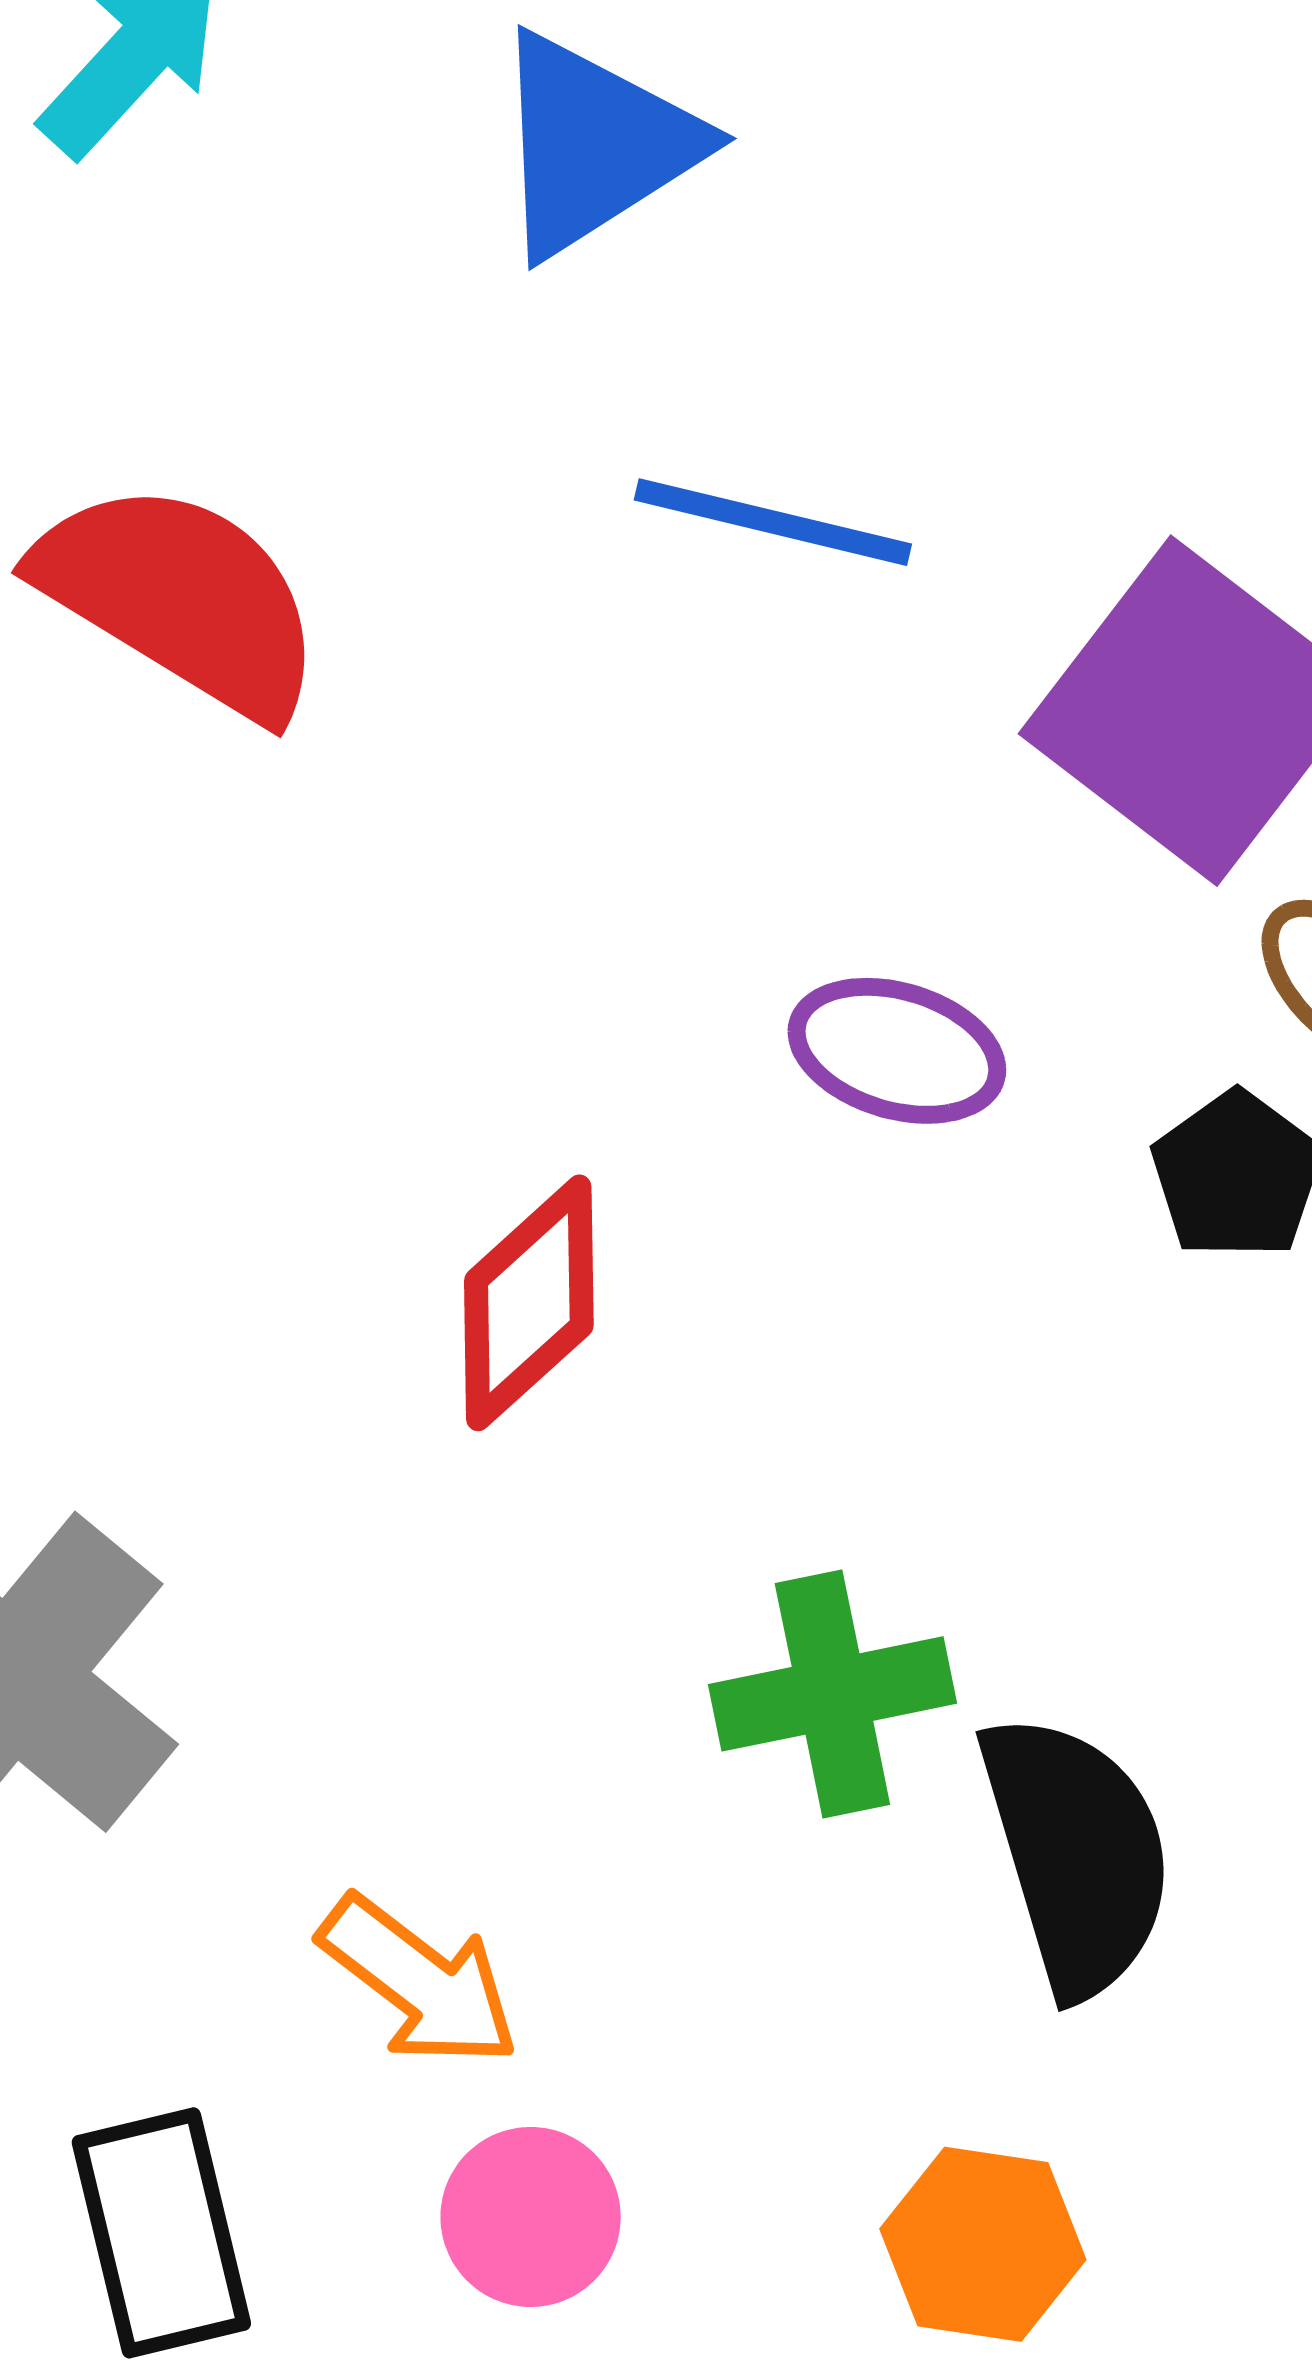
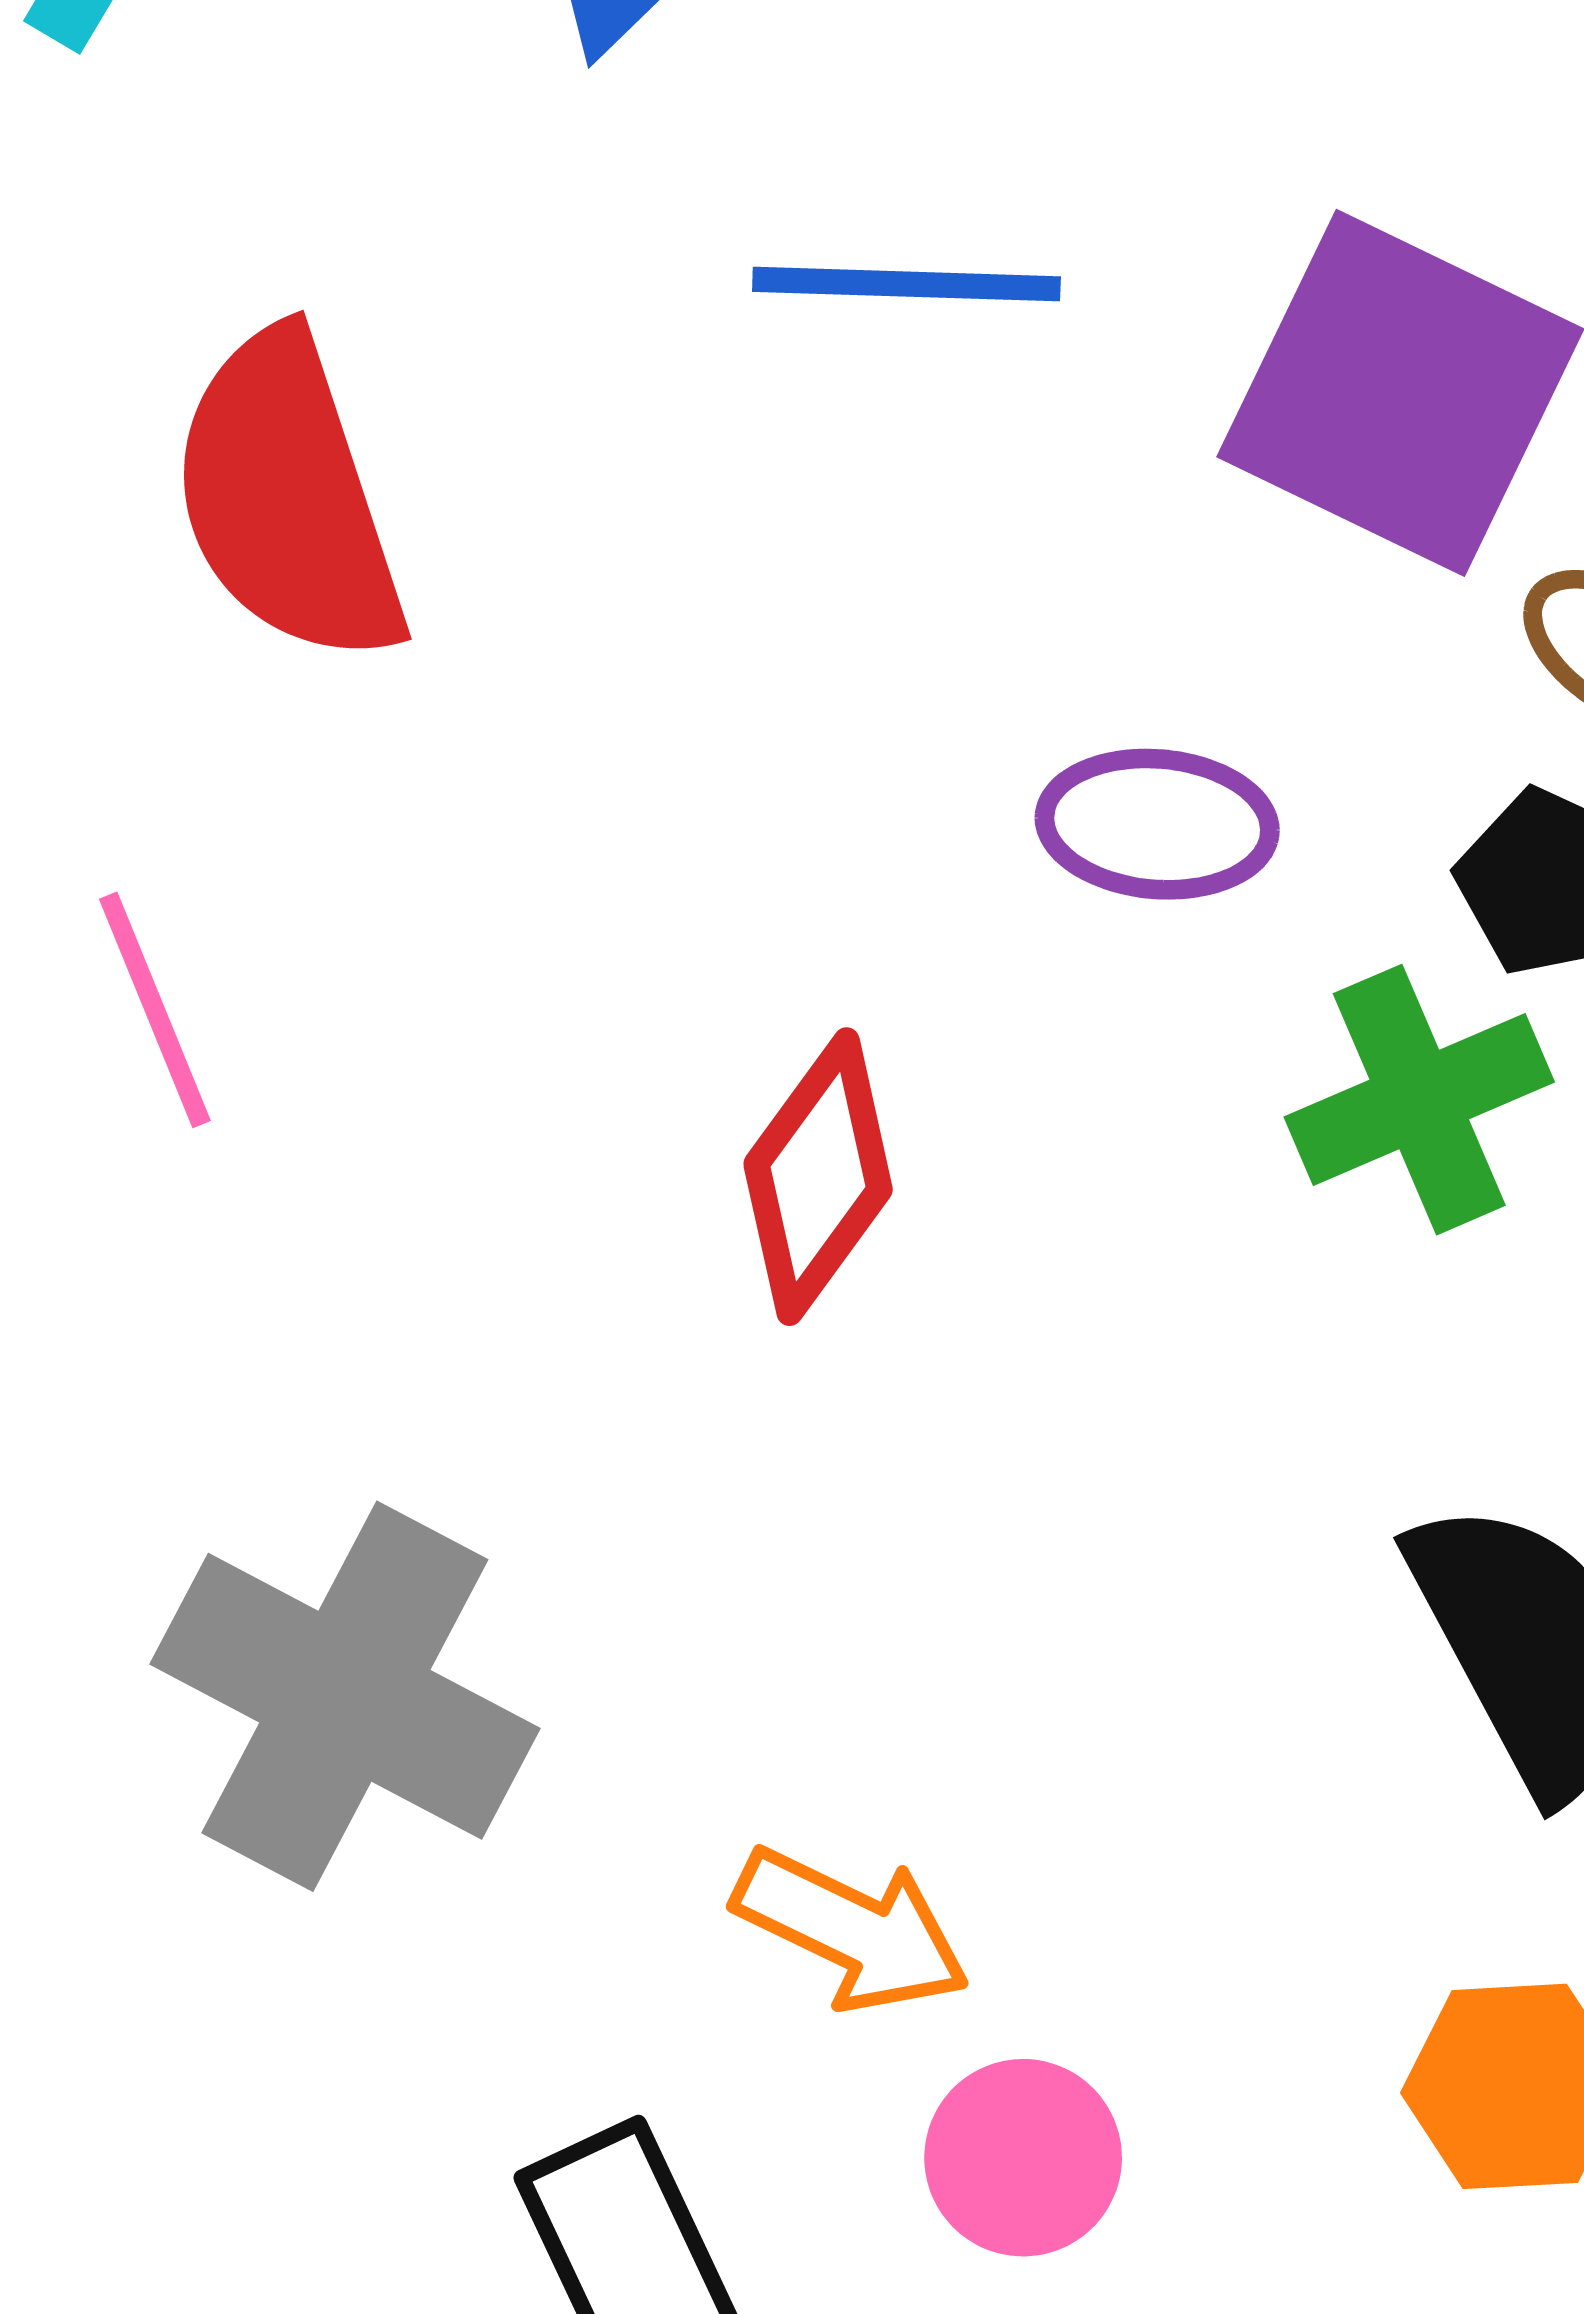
red semicircle: (181, 598) -> (288, 498), turned -128
green cross: (832, 1694) -> (1419, 1100), moved

